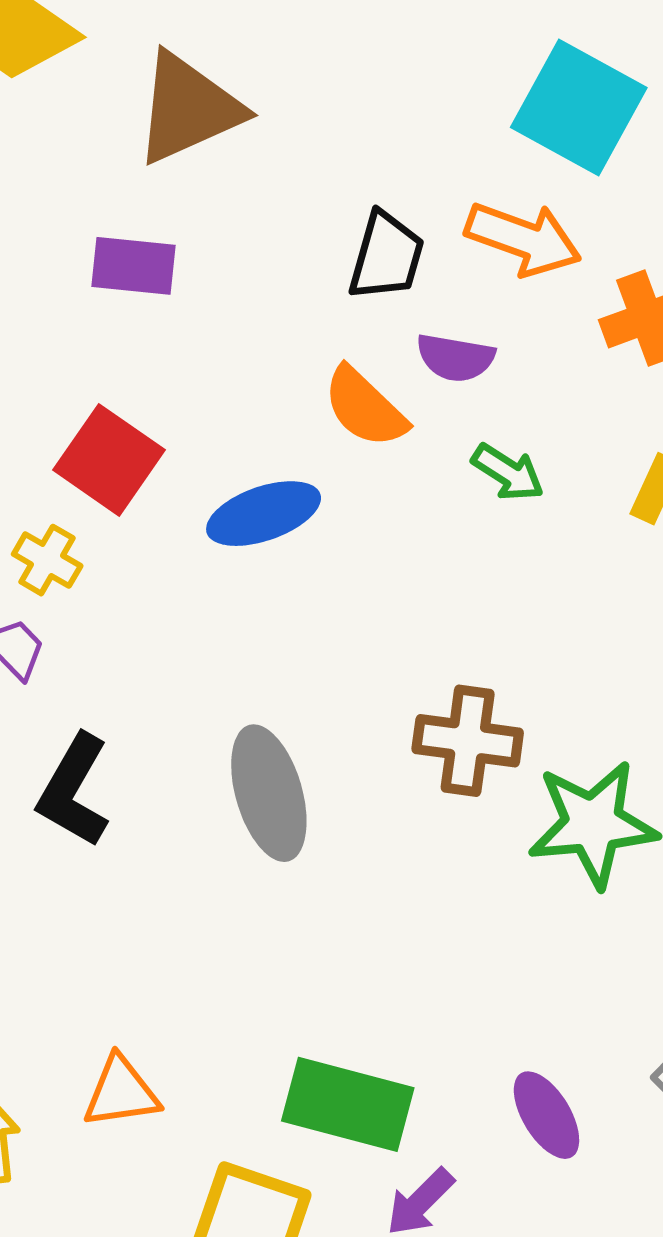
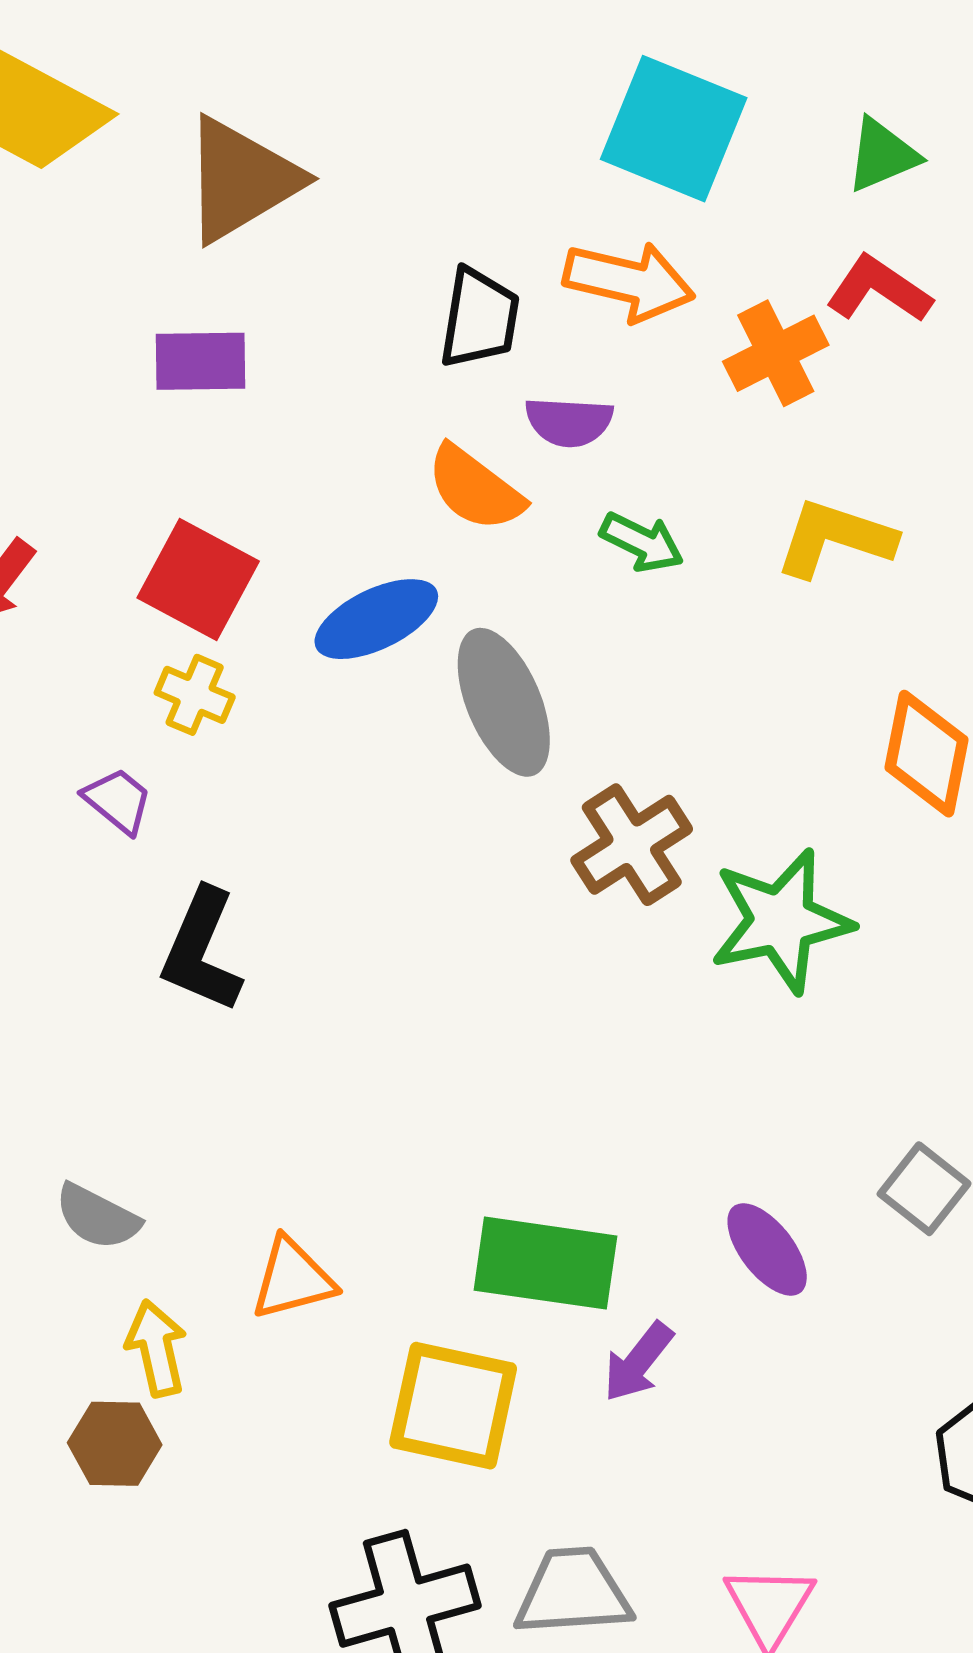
yellow cross: (47, 560) -> (195, 695), moved
brown cross: (468, 741) -> (632, 845), turned -34
gray ellipse: (269, 793) -> (504, 702), moved

